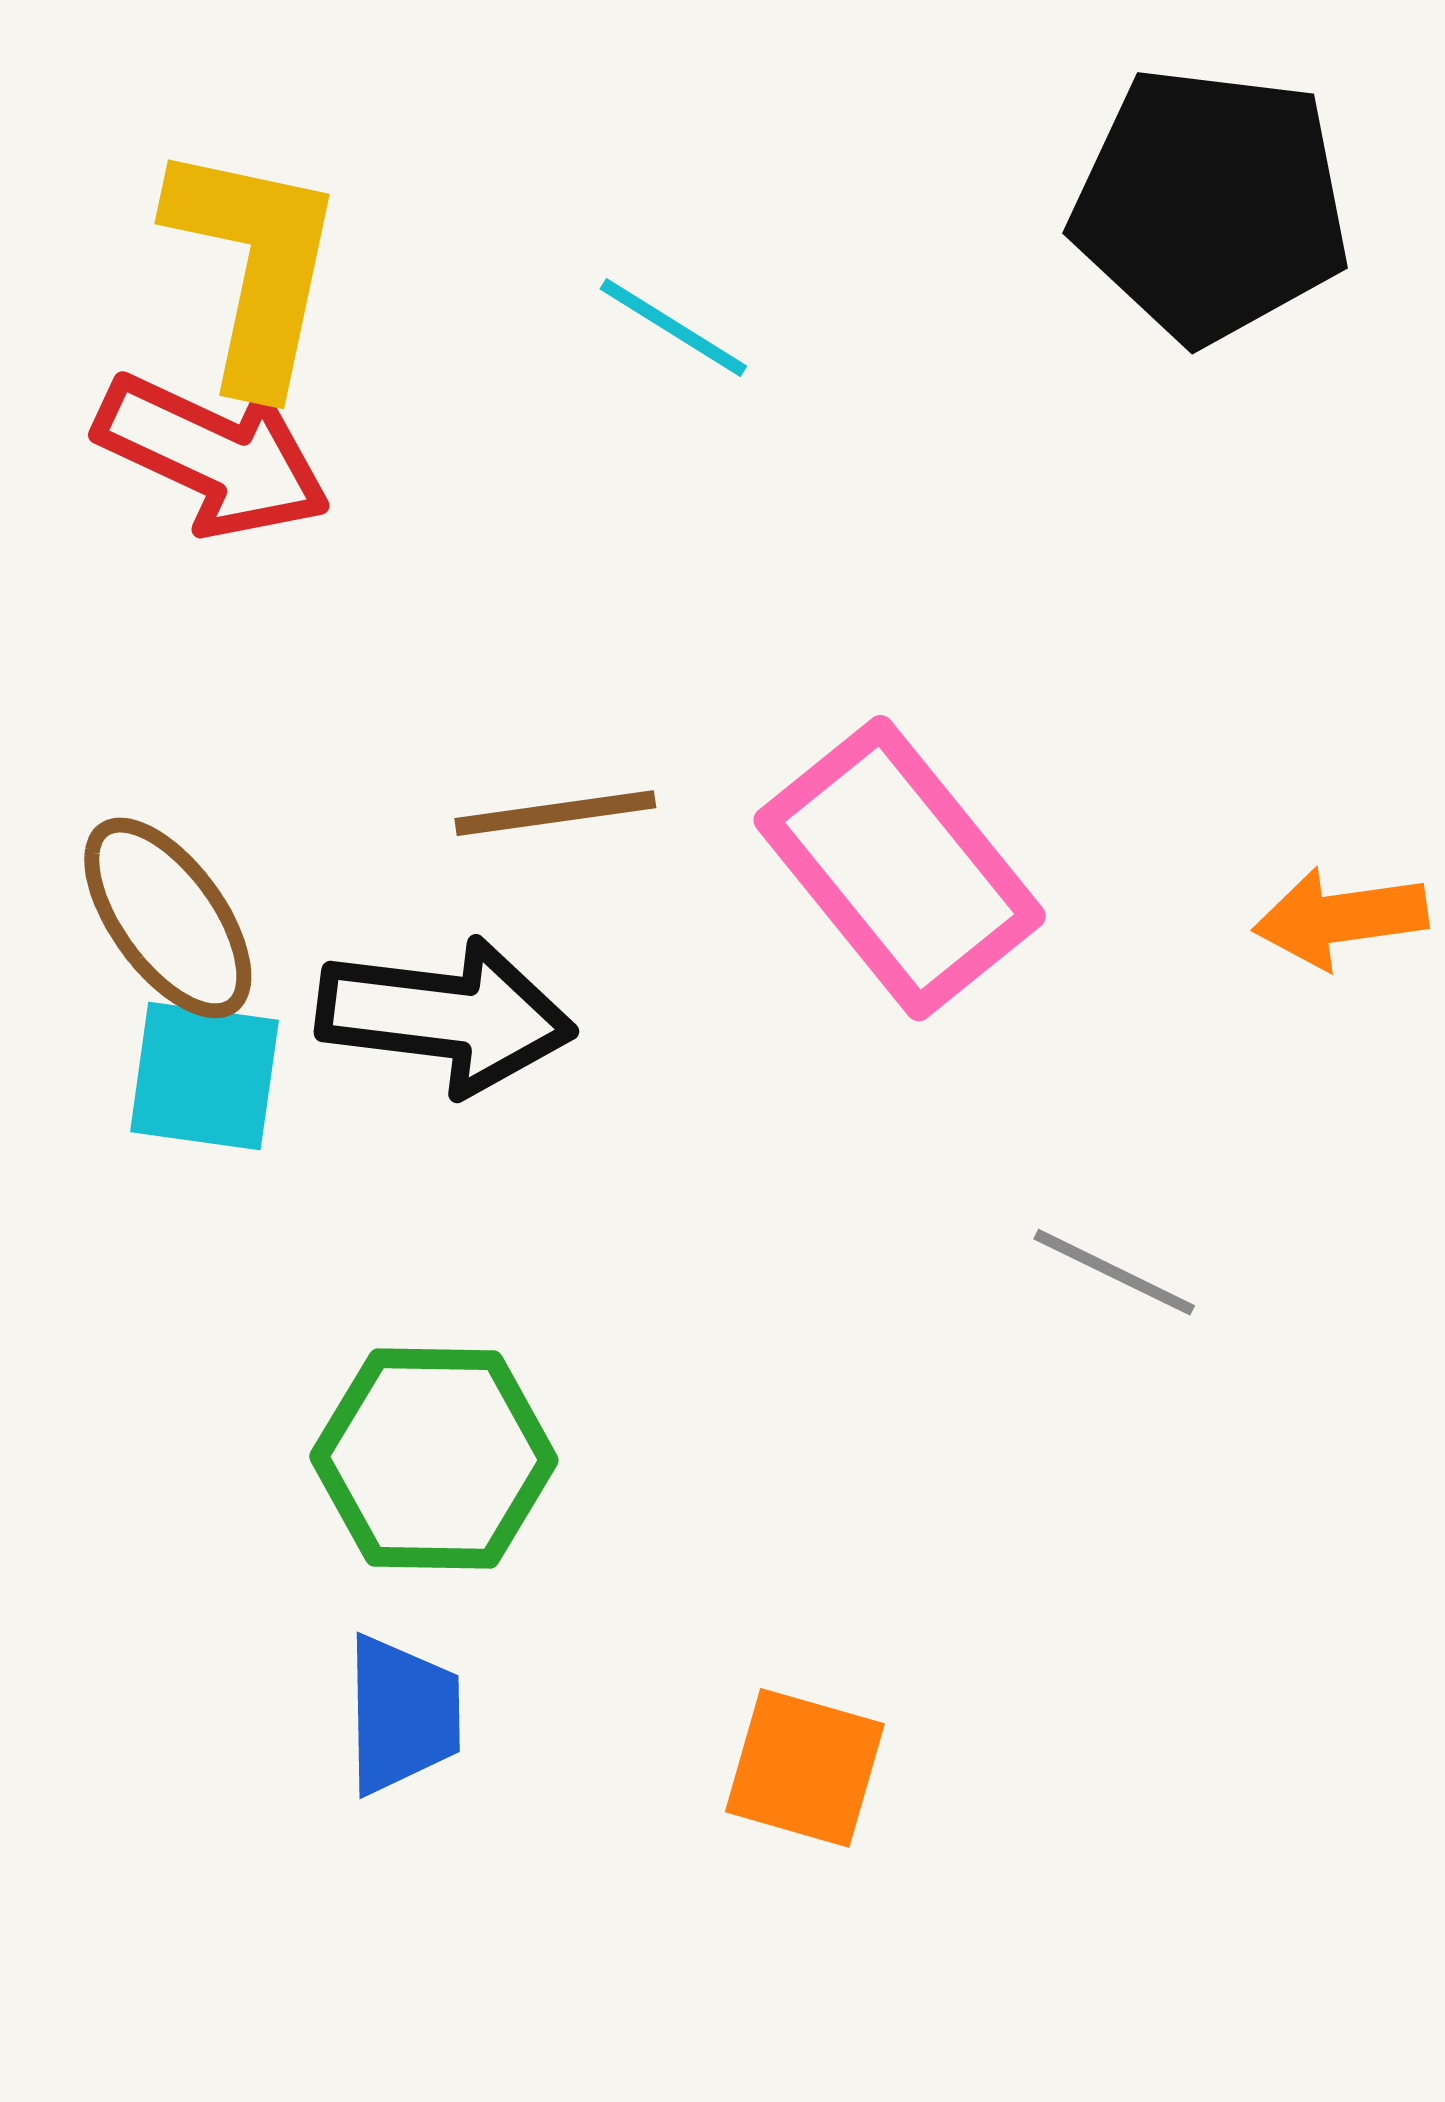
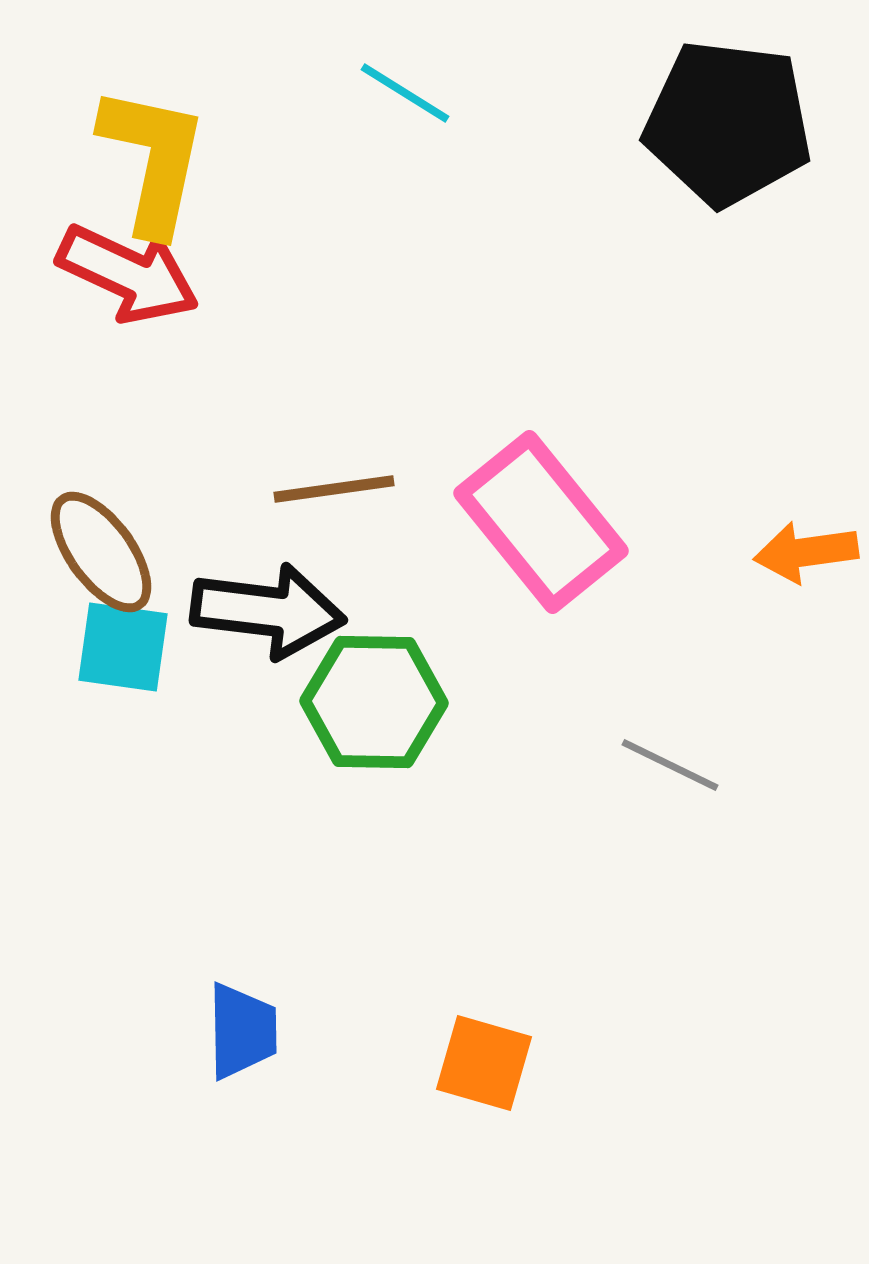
cyan line: (673, 328) -> (405, 93), moved
green hexagon: (434, 1458) -> (374, 702), moved

